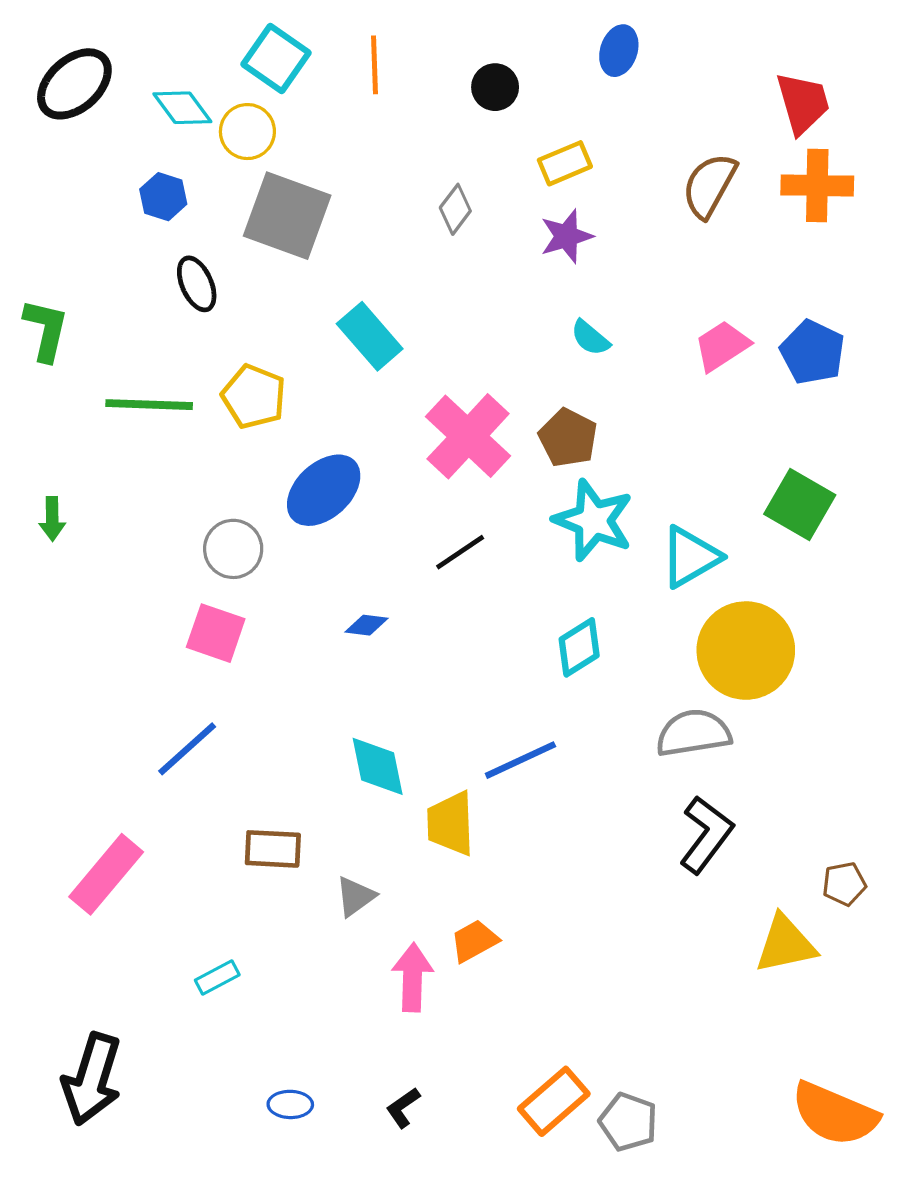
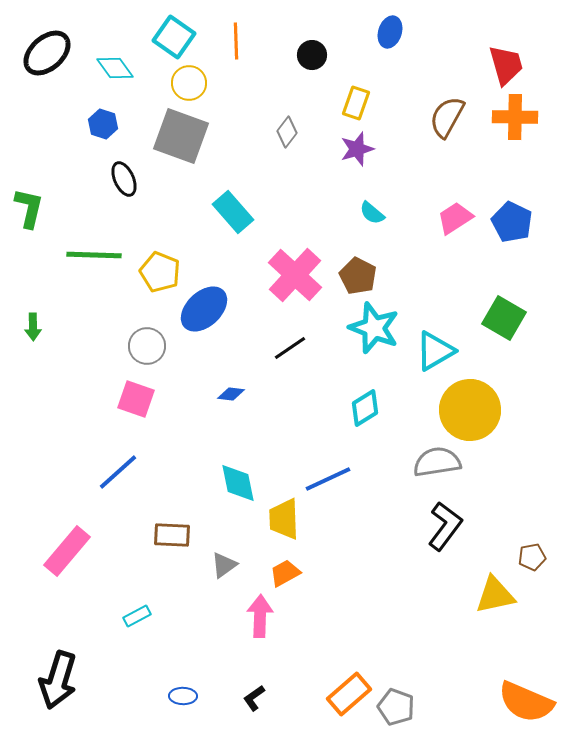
yellow circle: (247, 132) -> (189, 83), moved
yellow rectangle: (565, 163) -> (356, 103), turned -48
yellow pentagon: (254, 397) -> (160, 272), moved
orange trapezoid: (474, 941) -> (285, 573), moved

